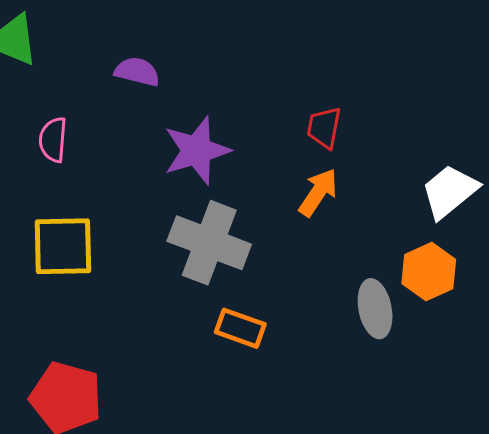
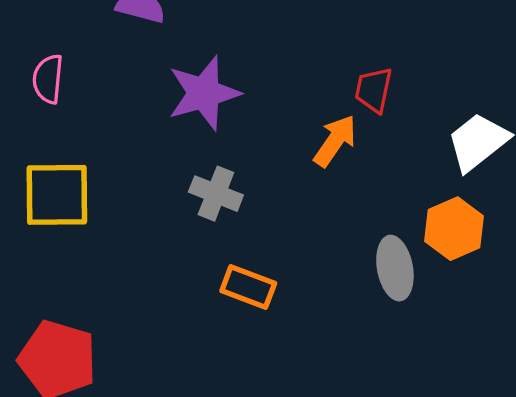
red trapezoid: (324, 128) -> (374, 90), moved
gray cross: (209, 243) -> (216, 194), size x0.6

